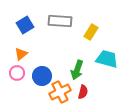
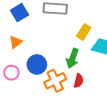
yellow rectangle: (91, 32) -> (84, 32), moved
pink circle: (17, 73) -> (11, 73), moved

